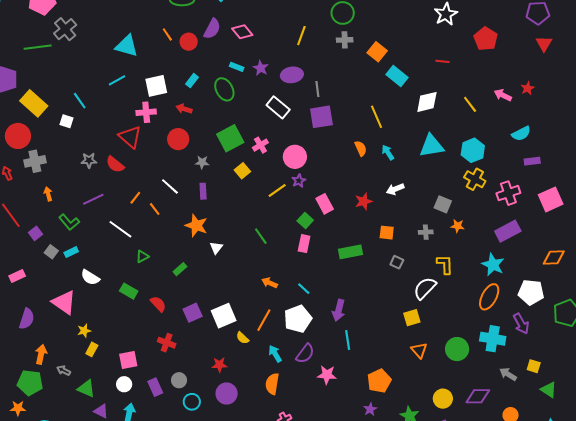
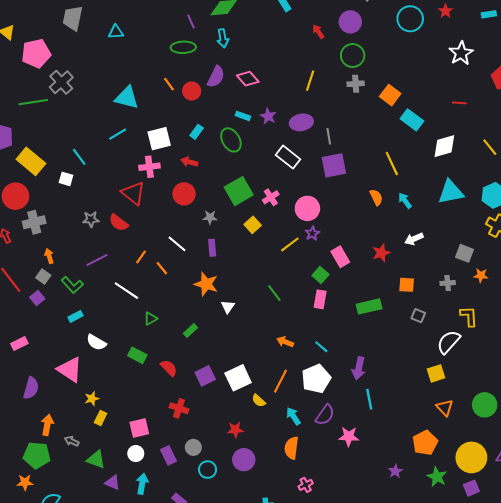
gray square: (51, 252) -> (43, 276), moved
orange pentagon: (379, 381) -> (425, 443), moved
yellow circle: (443, 399) -> (471, 457), size x1.5

